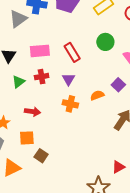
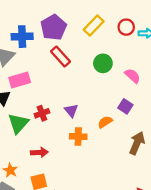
pink rectangle: (40, 51) -> (20, 80), moved
red rectangle: (72, 52) -> (60, 56), moved
green triangle: (18, 82) -> (18, 123), size x1.5

